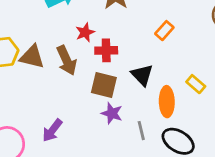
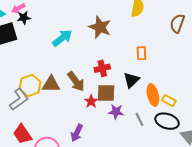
orange rectangle: (164, 31) -> (141, 53), moved, turned -32
red star: (85, 32) -> (91, 101), moved
black triangle: (142, 75) -> (131, 80), turned 42
yellow rectangle: (196, 84) -> (169, 101), moved

